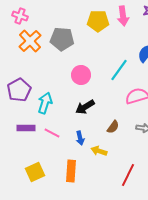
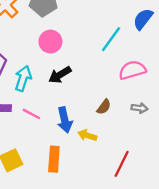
pink circle: (81, 75) -> (50, 42), moved
black arrow: (85, 107) -> (60, 75), moved
blue arrow: (80, 138) -> (65, 120), size x1.5

